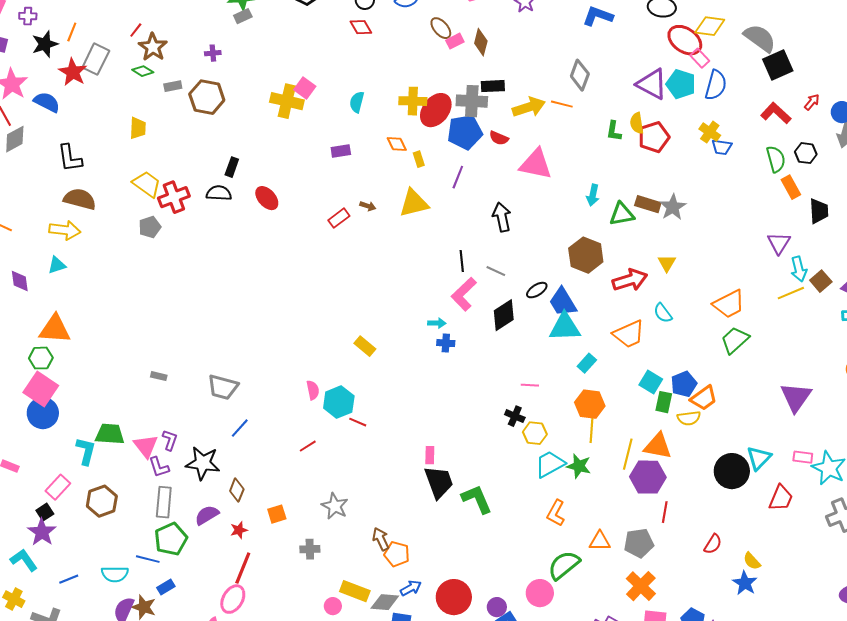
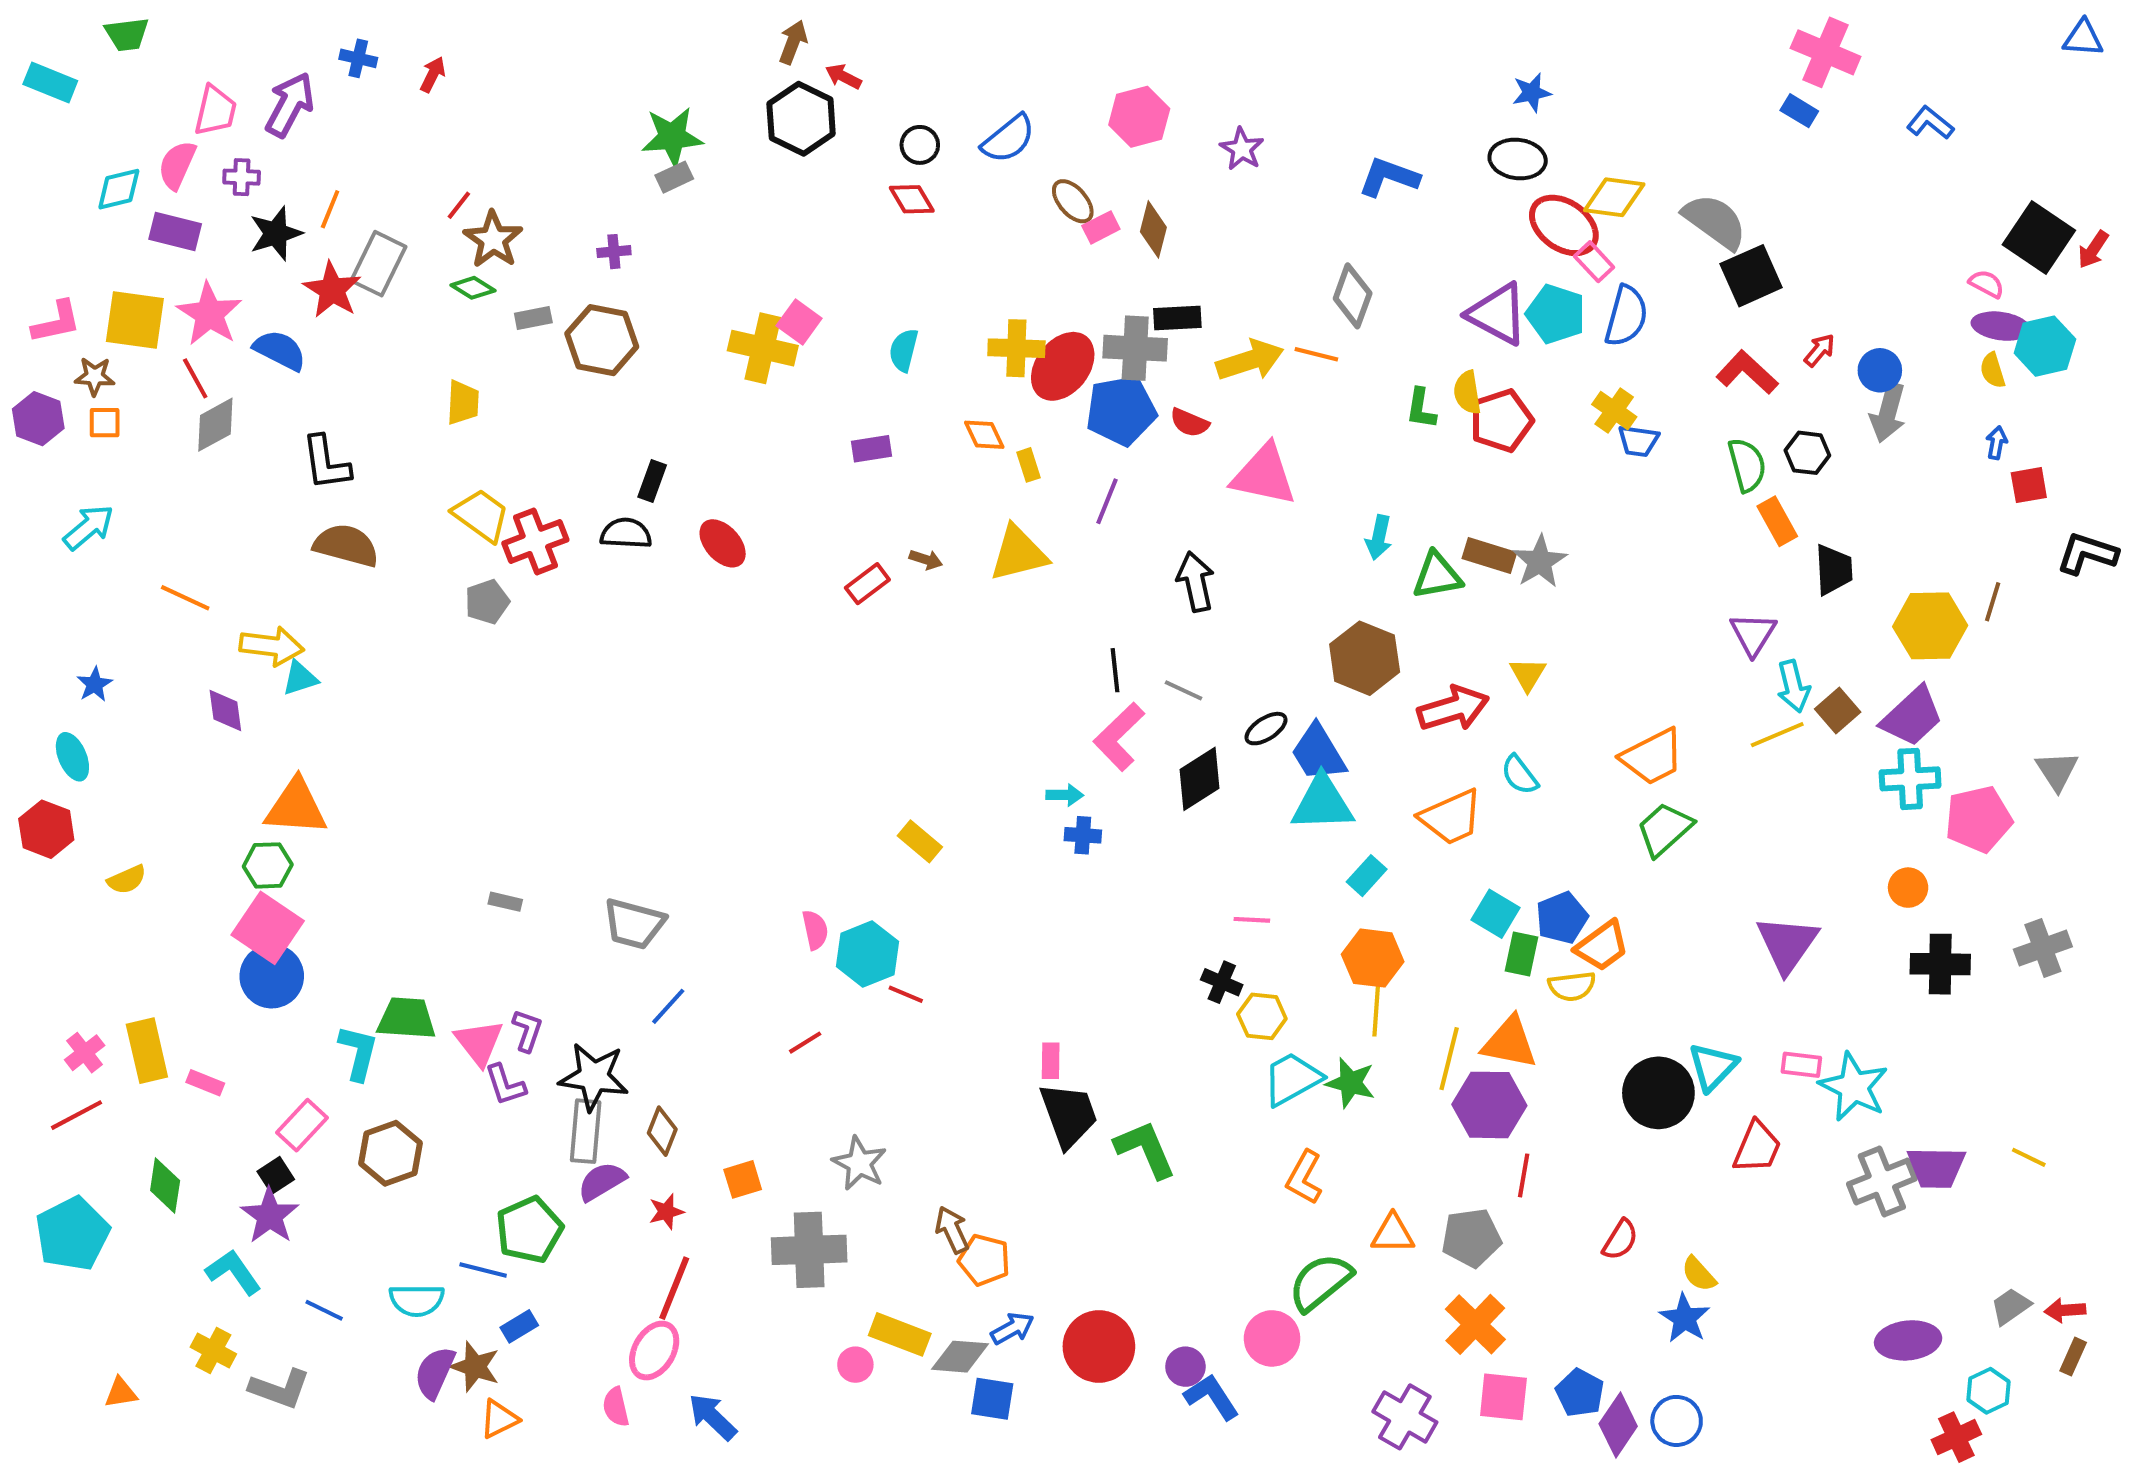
yellow arrow: (65, 230) -> (272, 646), moved
gray rectangle: (164, 502) -> (586, 1131), moved
gray cross: (310, 549) -> (809, 1250), size x1.8
blue line: (69, 579) -> (324, 1310), turned 48

